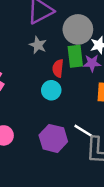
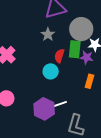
white line: (83, 131) -> (59, 104), moved, turned -63

